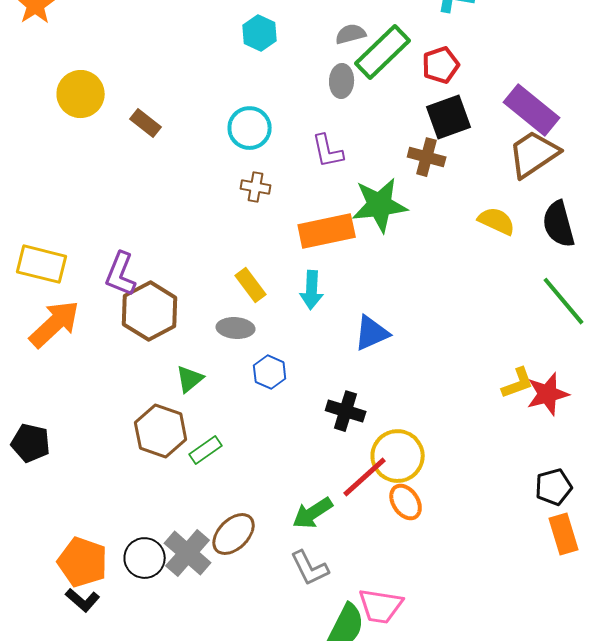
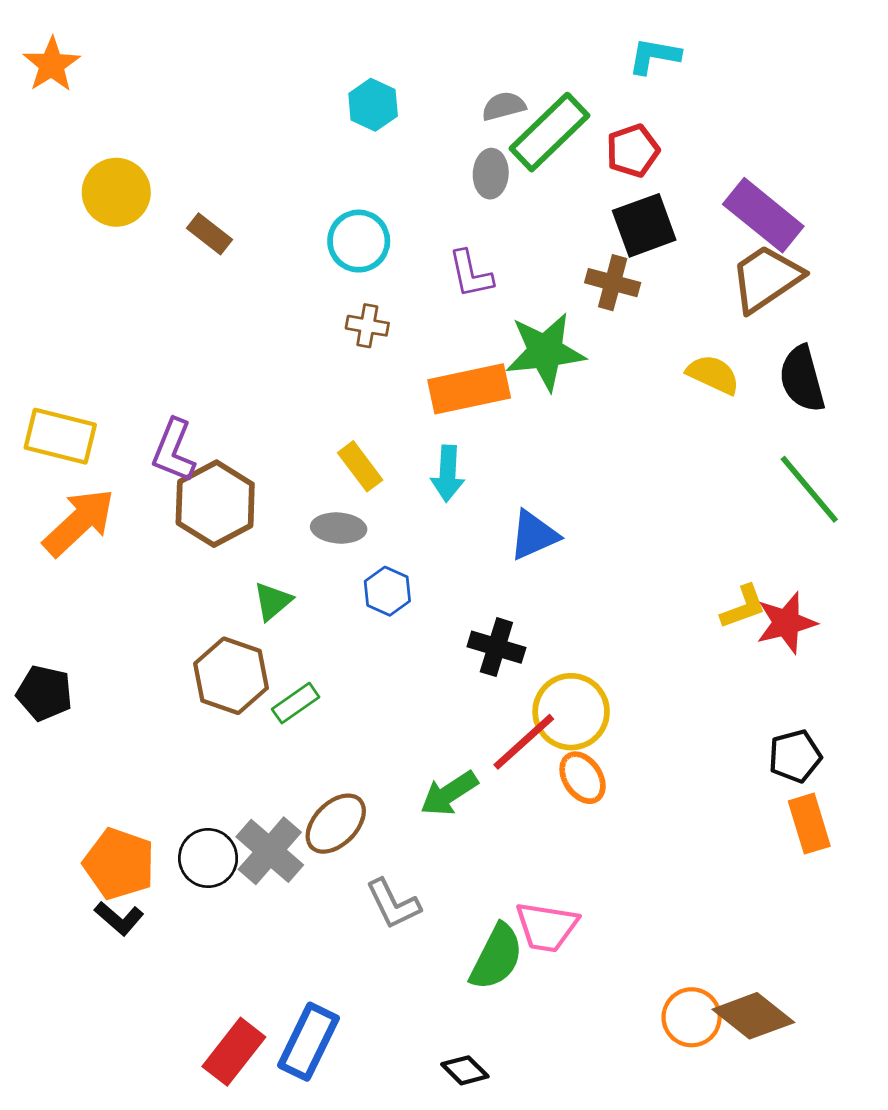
gray L-shape: (310, 568) -> (393, 904), moved

